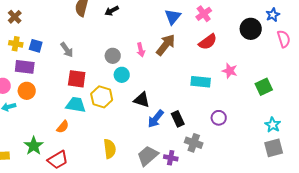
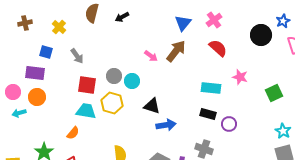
brown cross: (15, 17) -> (25, 23), turned 32
red semicircle: (208, 42) -> (218, 48), turned -102
yellow cross: (16, 44) -> (59, 27), moved, turned 32
pink arrow: (141, 50) -> (151, 56), turned -40
gray circle: (113, 56) -> (114, 76), moved
blue arrow: (156, 119) -> (166, 125), turned -138
black rectangle: (178, 119) -> (208, 114), moved, turned -49

